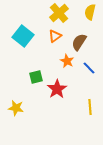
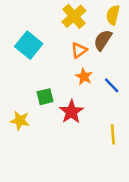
orange triangle: (55, 36) -> (79, 50), moved
brown semicircle: (79, 42) -> (103, 40), moved
yellow star: (16, 108) -> (20, 121), moved

